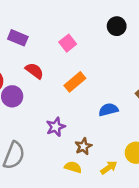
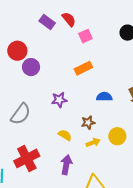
red semicircle: (34, 71) -> (69, 19), moved
brown star: (83, 146) -> (88, 123), moved

